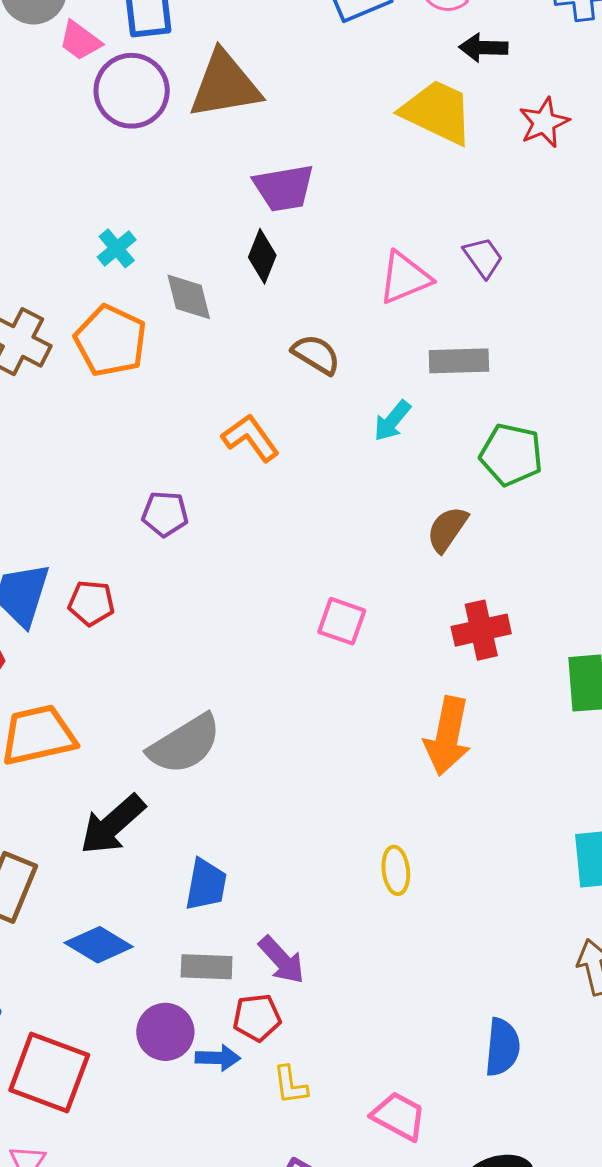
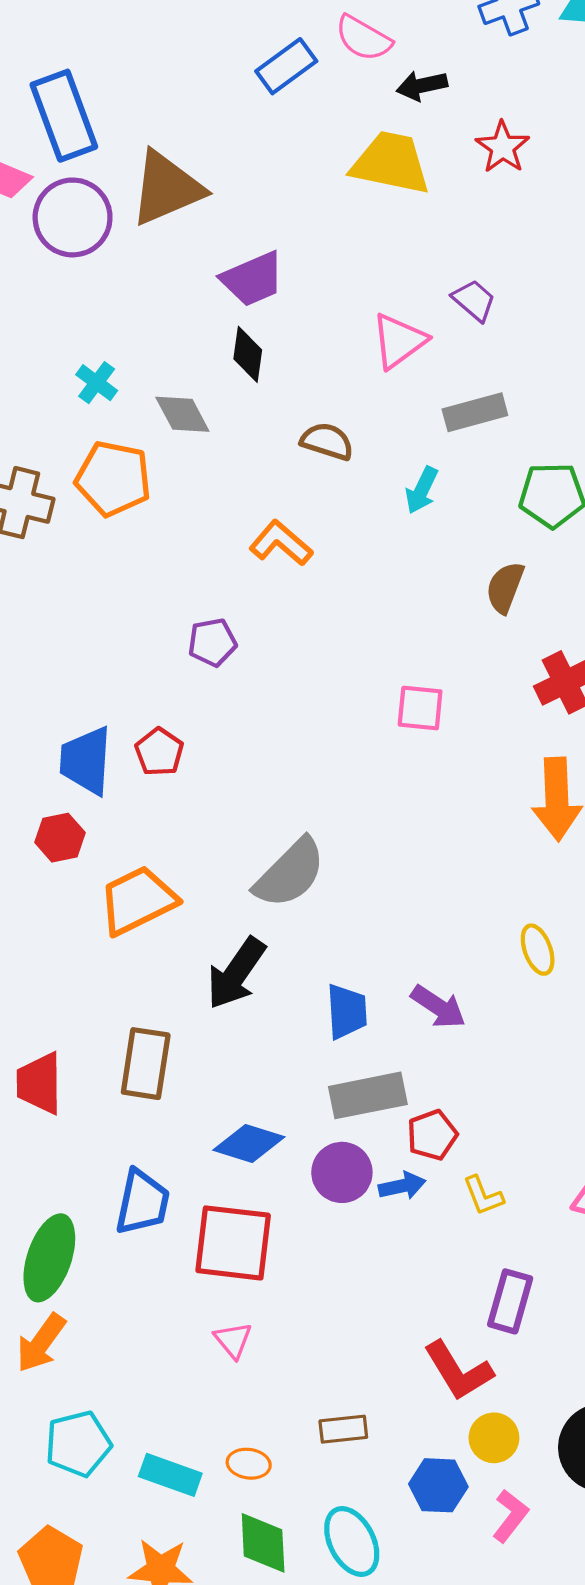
red pentagon: (91, 603) -> (159, 752), turned -30
blue diamond: (99, 945) -> (249, 1144), moved
purple arrow: (282, 960) -> (438, 1007), moved
gray rectangle: (207, 967) -> (368, 1095), size x1.4

